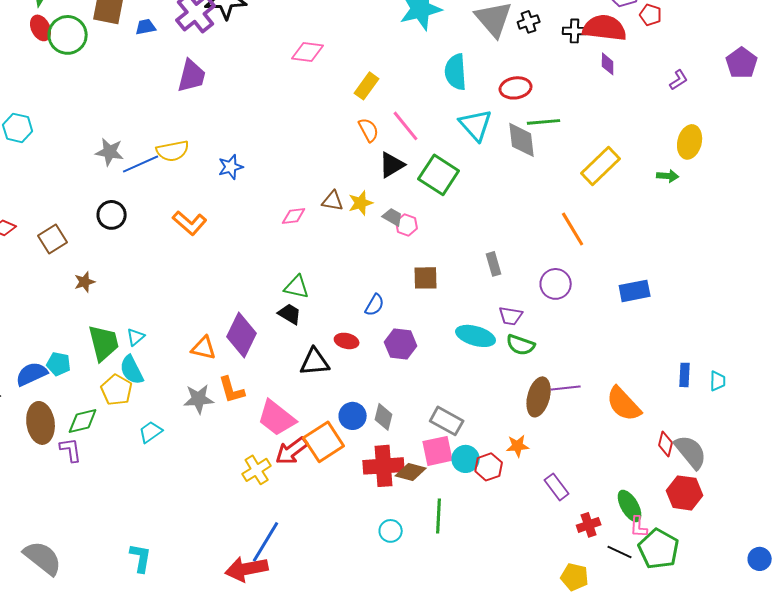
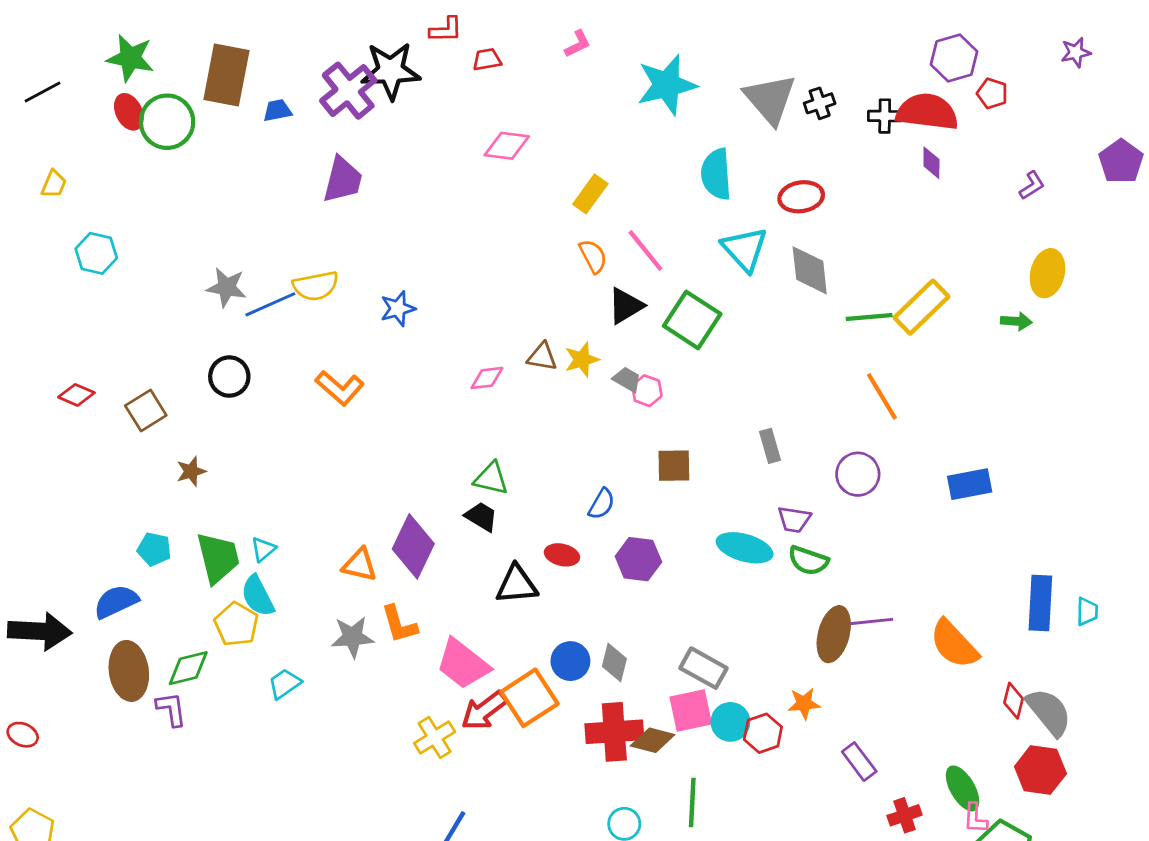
green line: (544, 122) -> (869, 317), moved
cyan pentagon: (59, 364) -> (154, 549), moved
blue rectangle: (685, 375) -> (1040, 603), size x1.6

